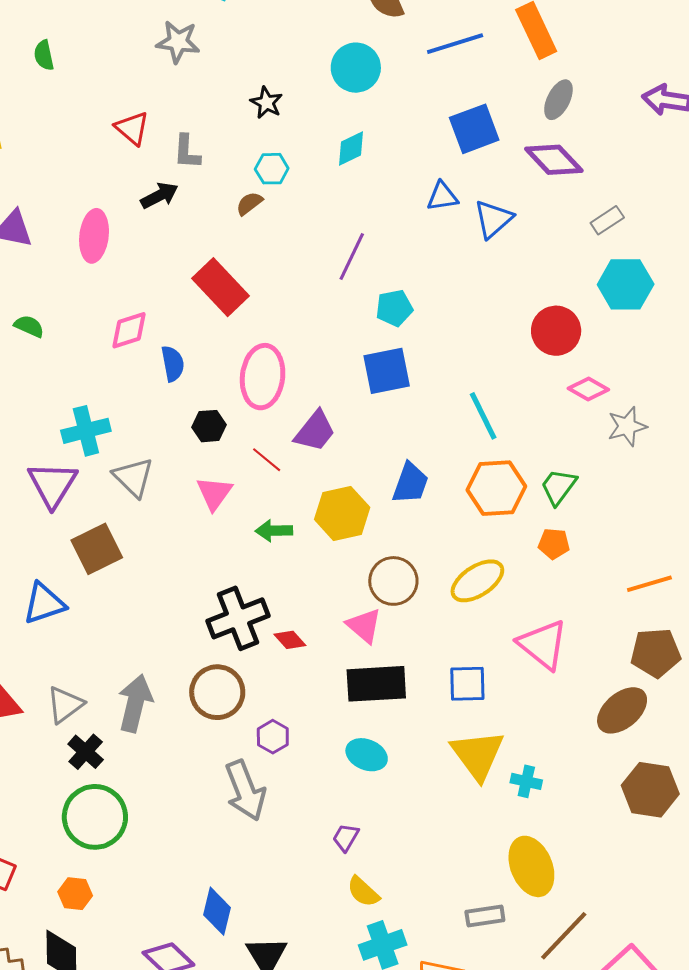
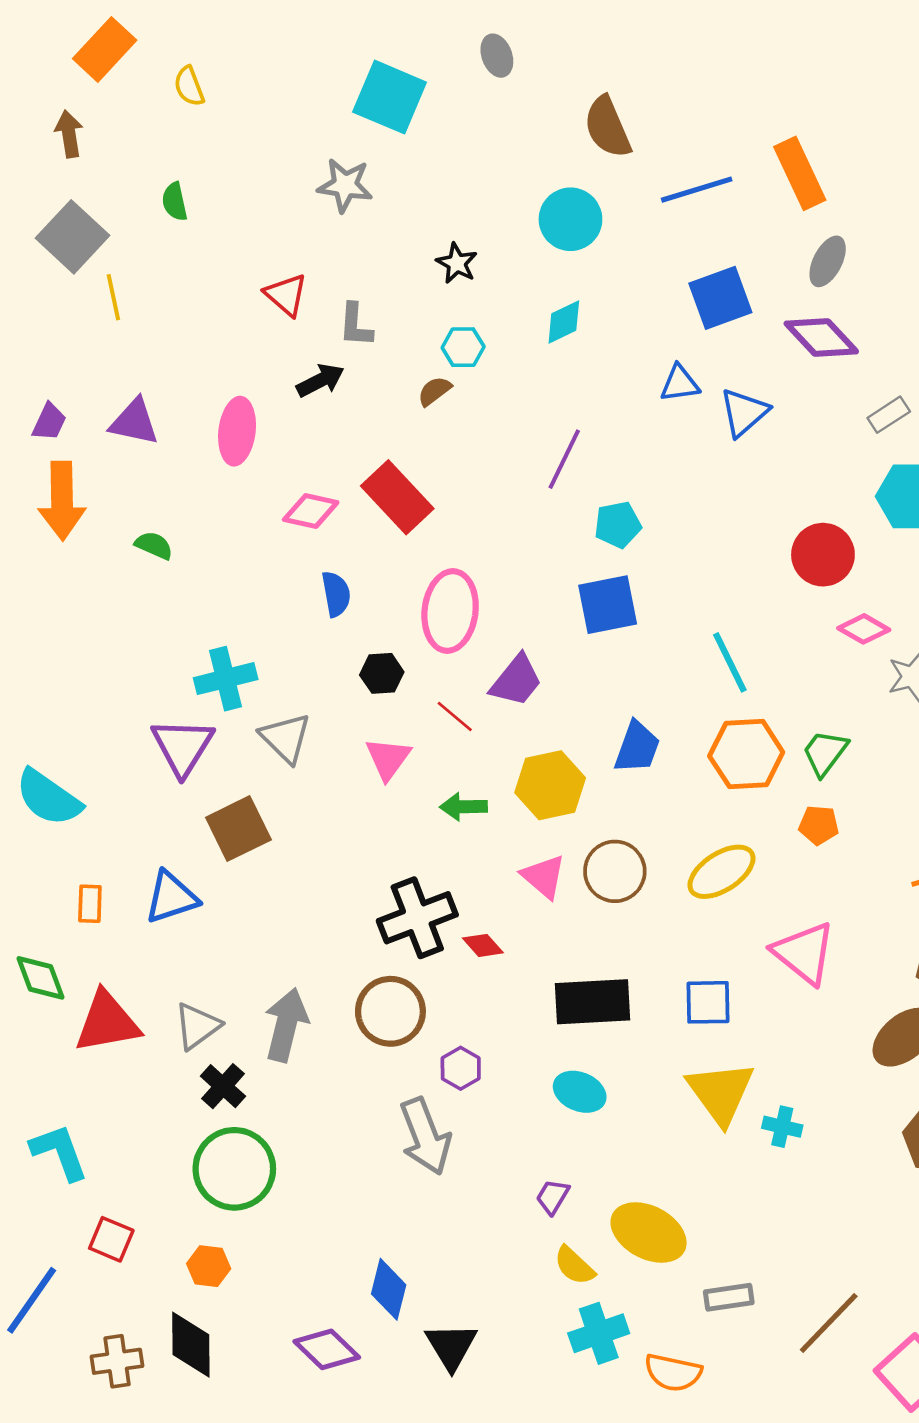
pink diamond: (129, 330) -> (311, 511), moved, turned 30
pink triangle: (364, 626) -> (544, 877), moved
yellow ellipse: (531, 866) -> (649, 1232), moved, turned -40

